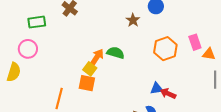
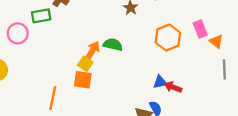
green rectangle: (37, 22) -> (41, 16), moved
pink circle: (28, 49) -> (18, 33), moved
orange triangle: (209, 54) -> (216, 41), turned 32

